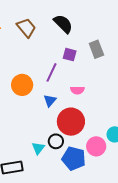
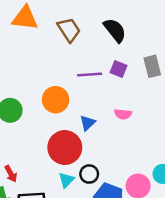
purple line: (52, 72) -> (90, 75), moved, turned 54
red circle: (71, 122) -> (65, 148), moved

